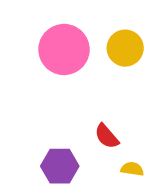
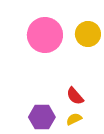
yellow semicircle: (132, 169) -> (74, 119), moved, turned -35

